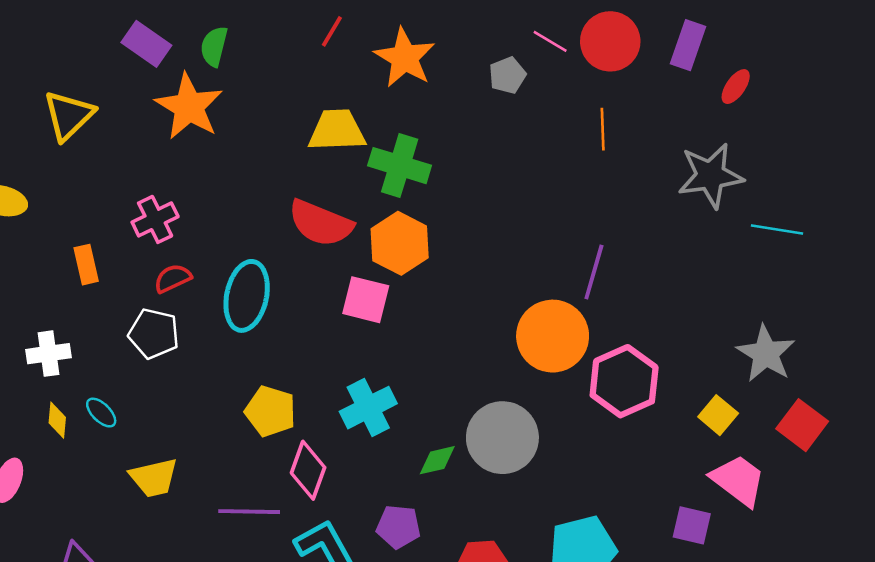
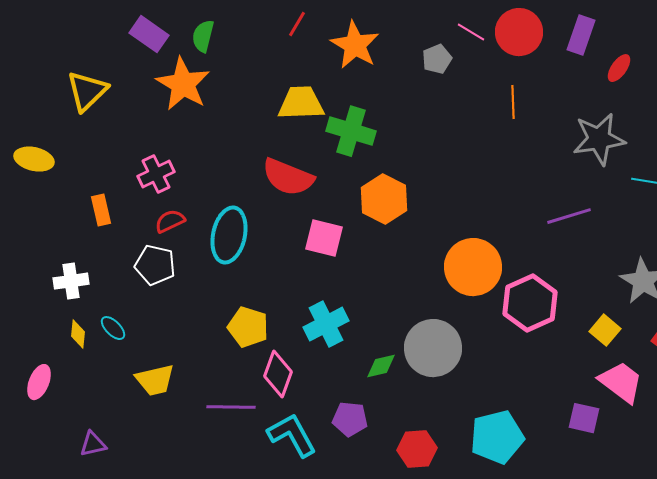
orange hexagon: (400, 243) -> (384, 199), moved
purple line: (594, 272) -> (569, 216), moved, turned 57

